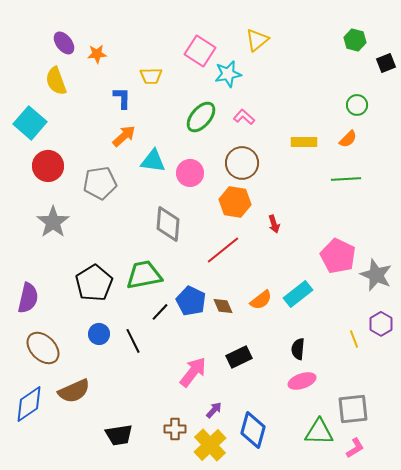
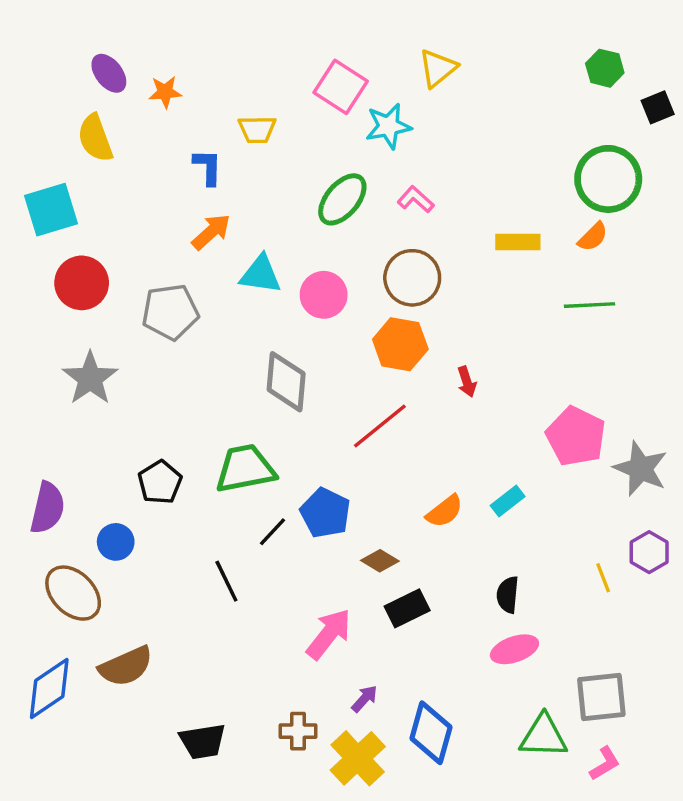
green circle: (357, 105) -> (608, 179), size x1.8
cyan square: (30, 123) -> (51, 210), turned 32
black pentagon: (94, 283) -> (160, 482), size x0.7
cyan rectangle: (298, 294) -> (508, 501), size x0.7
brown diamond: (223, 306) -> (380, 561), moved, turned -35
blue circle: (99, 334) -> (116, 542), moved

